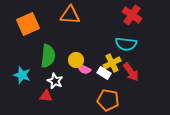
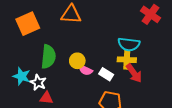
red cross: (132, 15) -> (150, 14), moved
yellow cross: (112, 63) -> (127, 60), moved, turned 30
white star: (55, 81) -> (38, 82), moved

